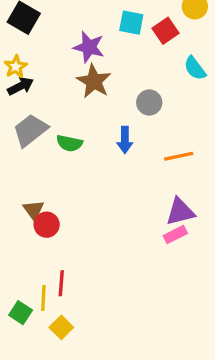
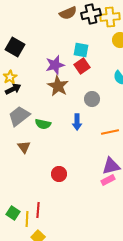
red square: (166, 31) -> (82, 66), moved
purple star: (89, 47) -> (55, 65), turned -30
brown triangle: (34, 210) -> (24, 147), moved
red circle: (47, 225) -> (59, 174), moved
green square: (21, 313) -> (13, 213), moved

